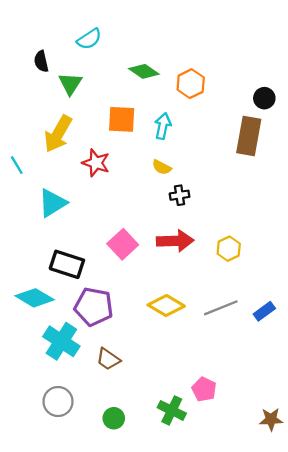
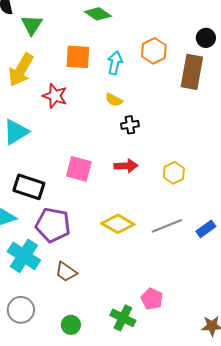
orange hexagon: (191, 84) -> (154, 51), moved
red arrow: (175, 241) -> (126, 166), size x0.7
pink square: (123, 244) -> (79, 169), turned -32

